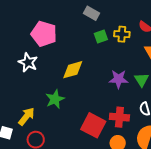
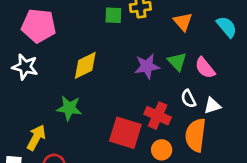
green square: (101, 37) -> (113, 15), turned 32
green star: (55, 99) -> (69, 108), turned -30
red cross: (119, 117) -> (158, 116), turned 30

